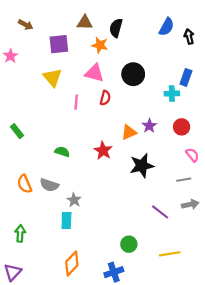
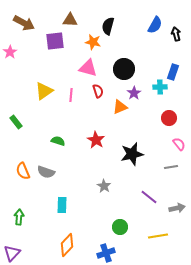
brown triangle: (85, 23) -> (70, 20), moved
brown arrow: (26, 25) -> (24, 23), size x1.5
yellow triangle: (52, 77) -> (44, 91), moved, turned 36
red semicircle: (105, 98) -> (98, 91), turned -32
purple star: (149, 126) -> (134, 93), moved
orange triangle: (129, 132) -> (120, 107), moved
gray star: (74, 200) -> (104, 186), moved
gray arrow: (190, 204) -> (177, 208), moved

